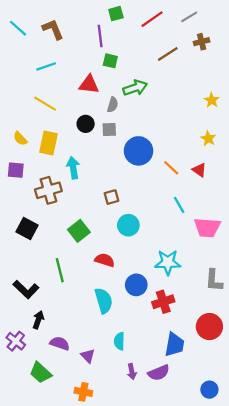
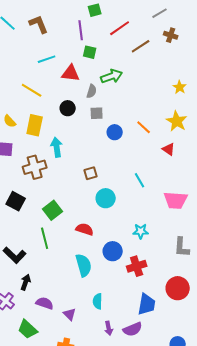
red line: (152, 19) -> (120, 28), moved
brown cross: (202, 42) -> (171, 35), turned 32
cyan line: (46, 66) -> (47, 59), moved
gray square: (109, 129) -> (97, 113), moved
yellow star: (208, 139) -> (177, 121), size x1.5
blue circle: (138, 151) -> (115, 132), size x0.6
orange line: (171, 168) -> (144, 127), moved
cyan line: (179, 205) -> (140, 180), moved
green square: (79, 231) -> (53, 210), moved
cyan star: (168, 262) -> (141, 231), size x0.7

